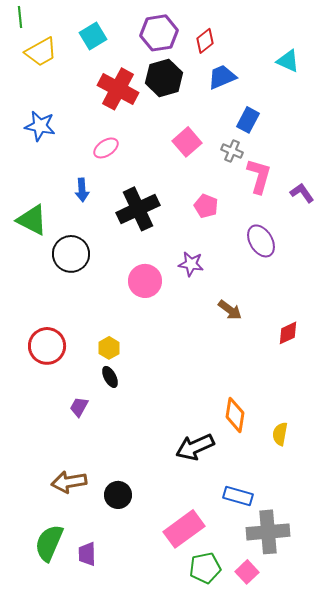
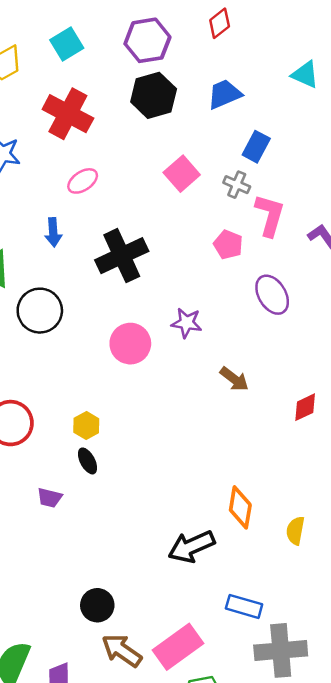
red diamond: (205, 41) -> (220, 23), moved
red cross: (118, 89) -> (68, 114), moved
pink pentagon: (206, 206) -> (228, 245), moved
purple trapezoid: (79, 407) -> (50, 498), turned -105
brown arrow: (69, 482) -> (122, 650), moved, turned 44

